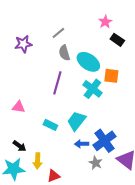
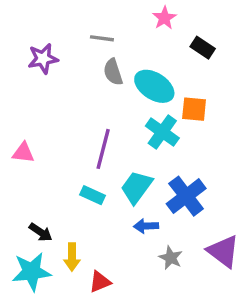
pink star: (105, 22) -> (164, 18), moved
gray line: (58, 33) -> (102, 38), turned 48
purple line: (57, 83) -> (103, 149), moved
pink triangle: (18, 107) -> (23, 153), moved
blue cross: (105, 141) -> (186, 196), moved

